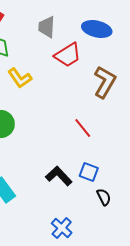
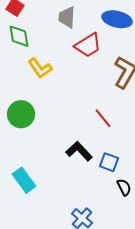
black L-shape: (59, 176) -> (79, 151), moved

